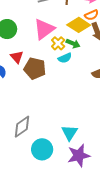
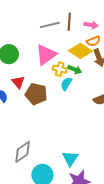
yellow cross: (58, 43) -> (60, 69), turned -32
cyan semicircle: (65, 58) -> (66, 84), turned 144

